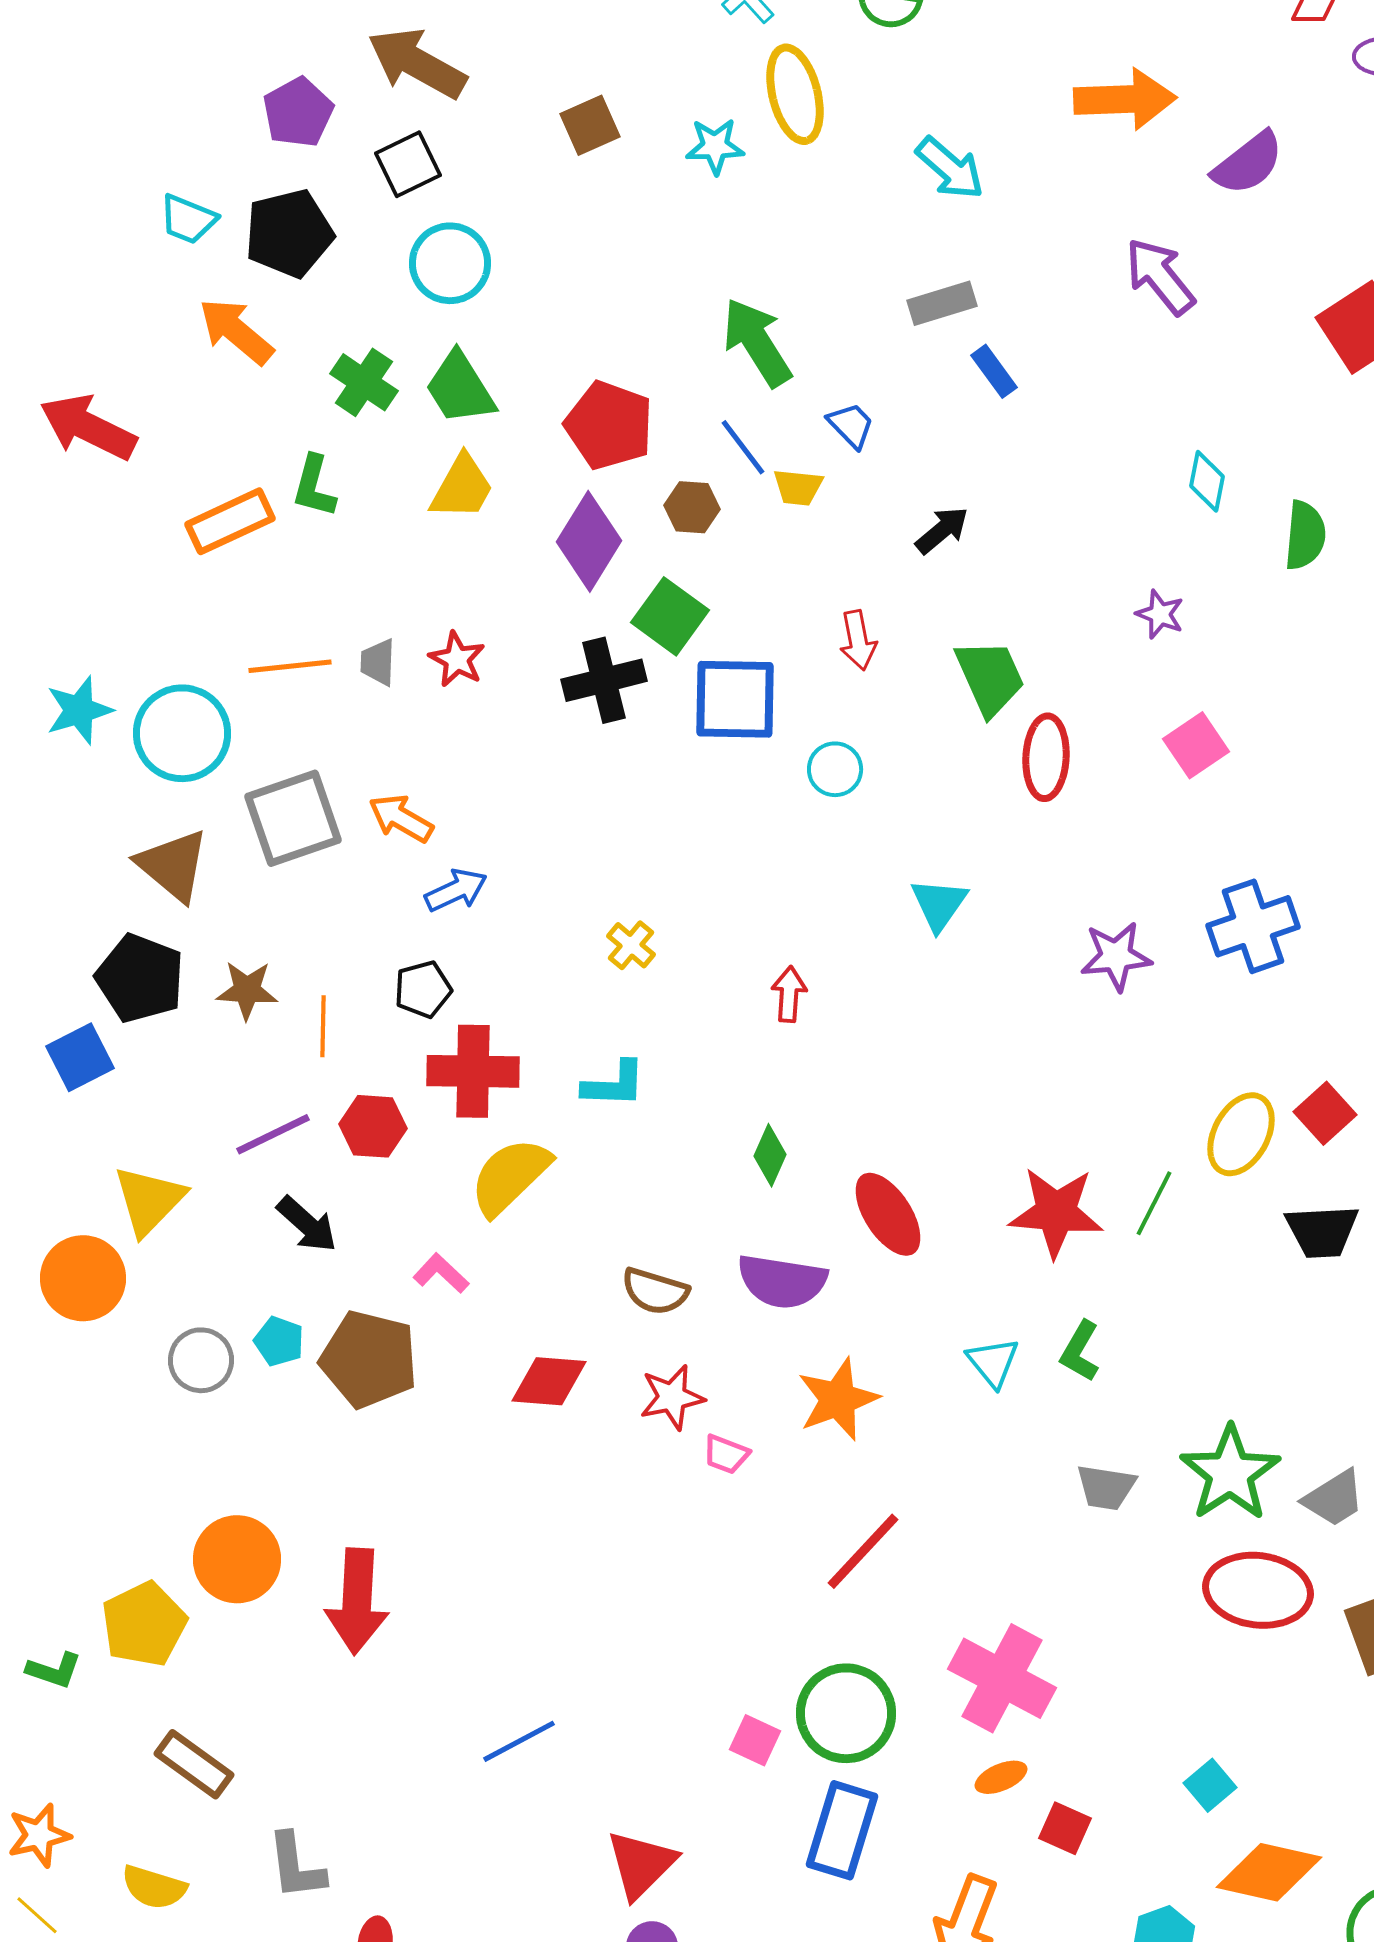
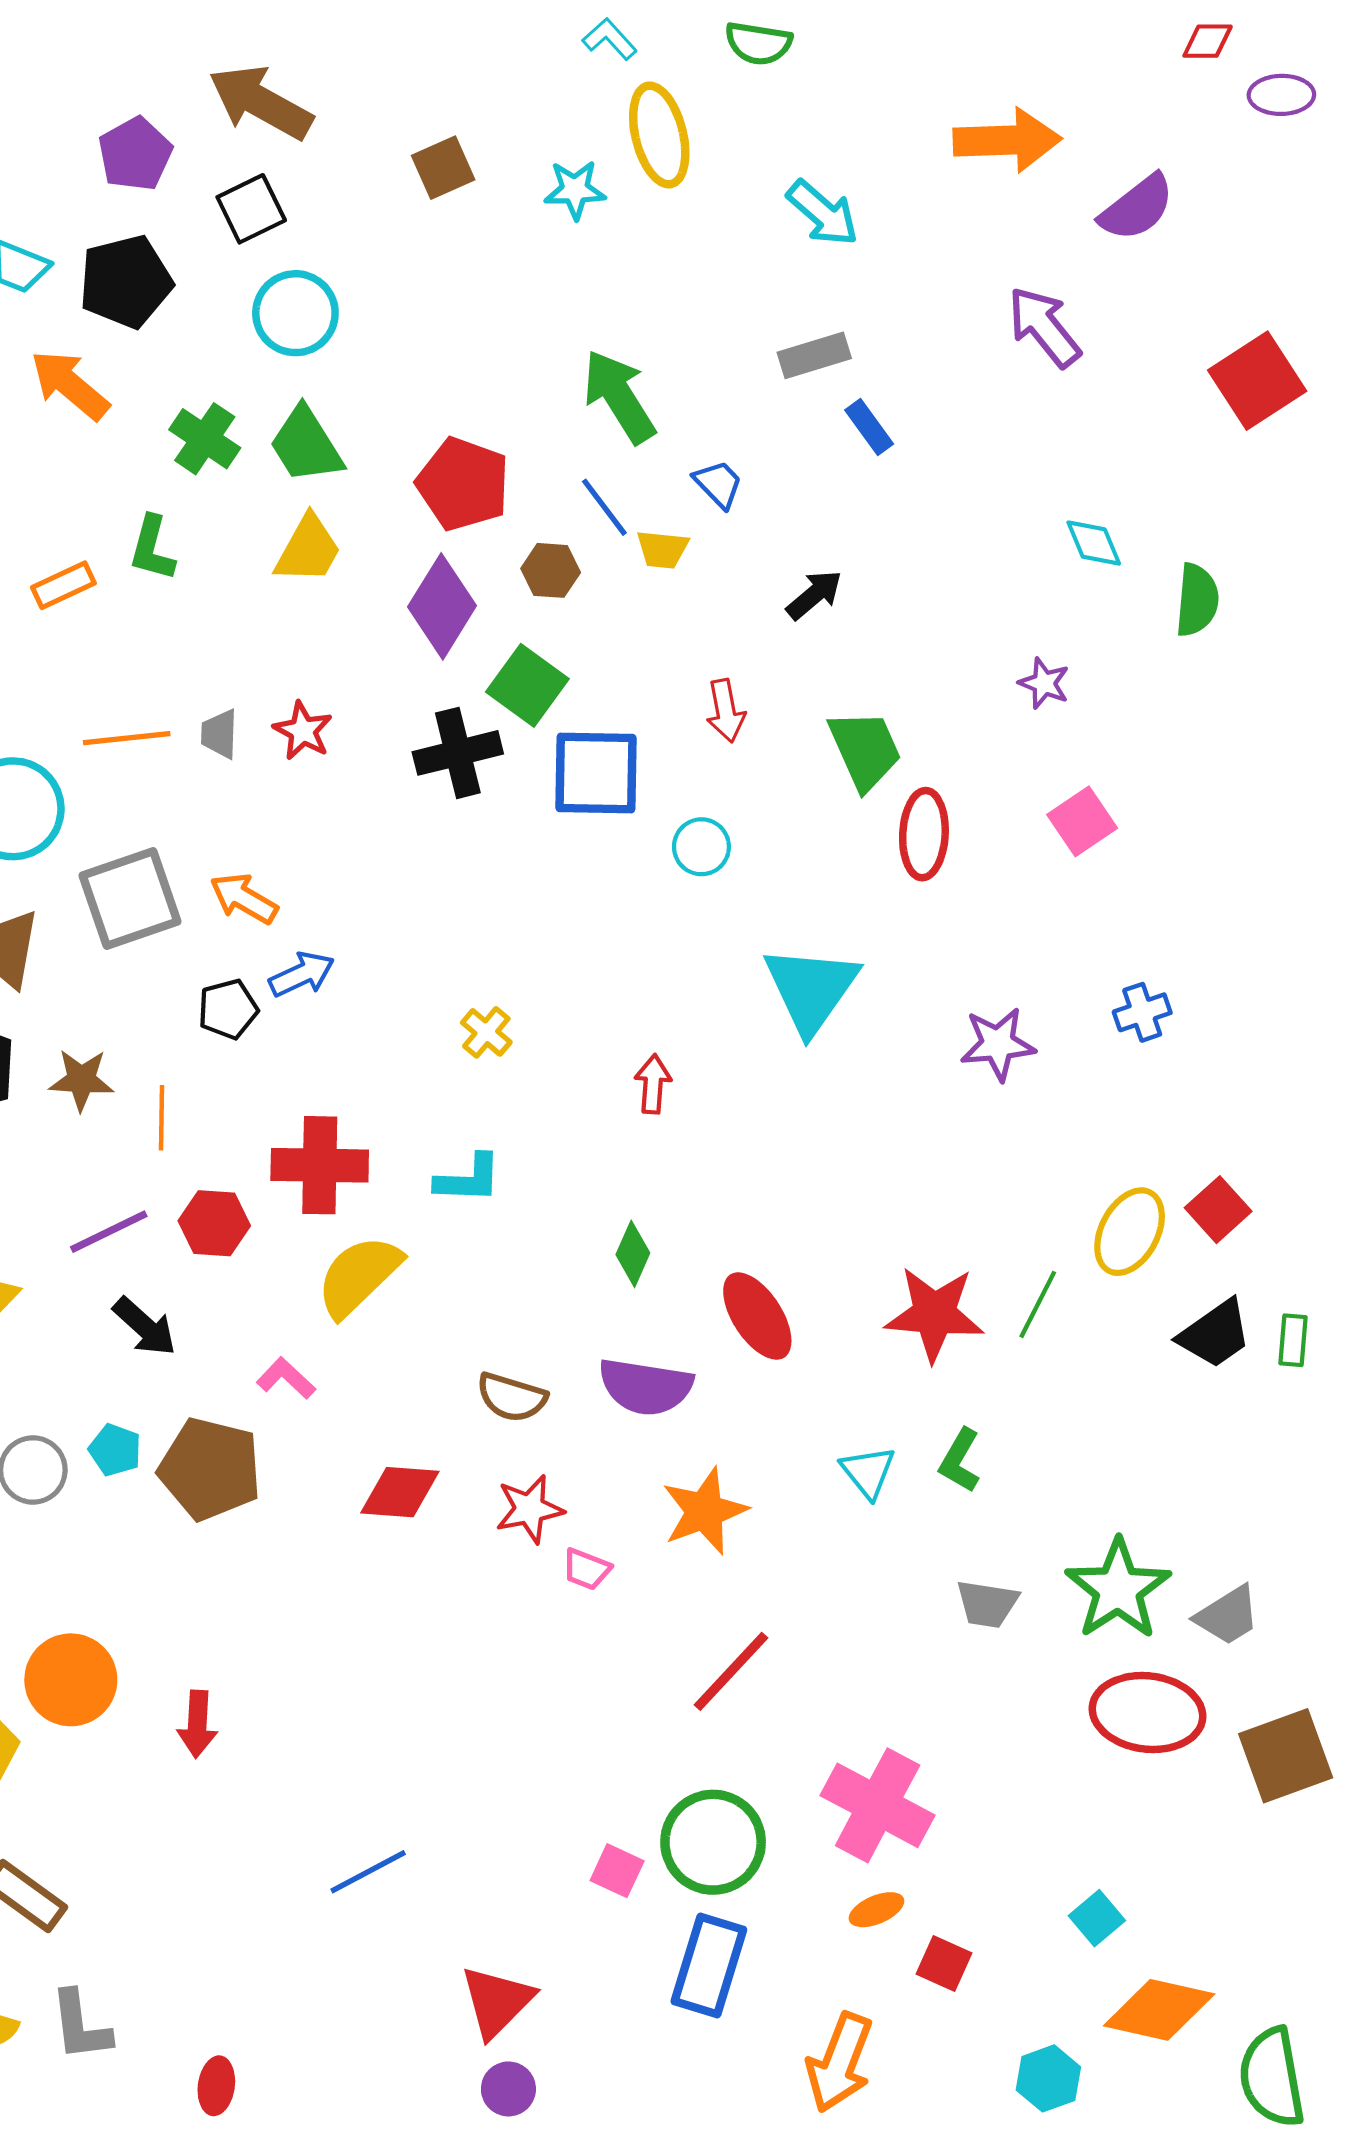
cyan diamond: (1207, 481) -> (1094, 543), turned -34
orange rectangle: (230, 521) -> (63, 585), size x0.7
cyan triangle: (939, 904) -> (811, 989), size x1.6
blue cross: (1253, 926) -> (1142, 1012), size x0.6
black pentagon: (423, 989) -> (228, 1009), moved
black trapezoid: (1322, 1231) -> (1215, 1334), turned -32
red arrow: (357, 1601) -> (197, 1724), size x0.6
gray L-shape: (296, 1866) -> (80, 2026), moved

